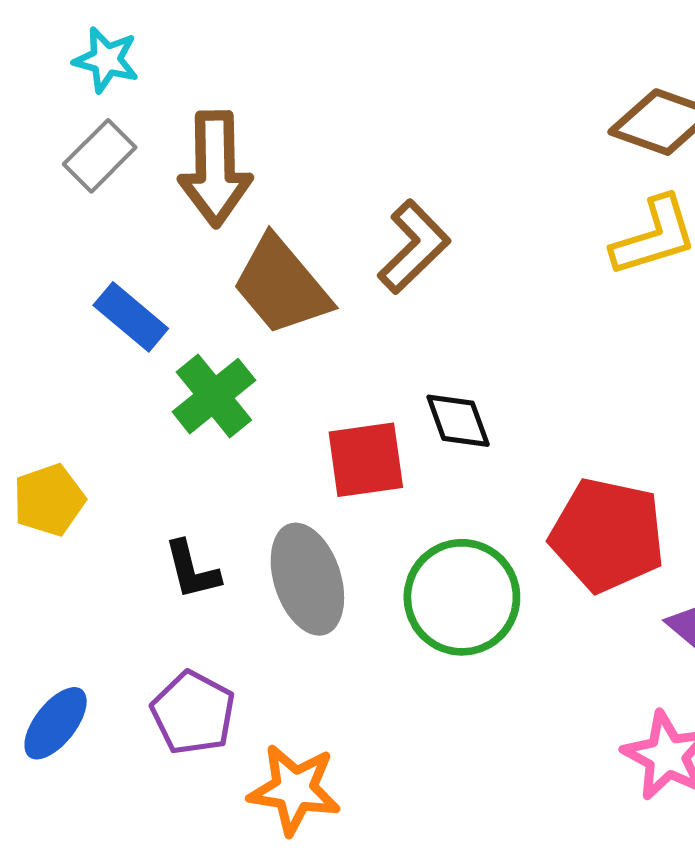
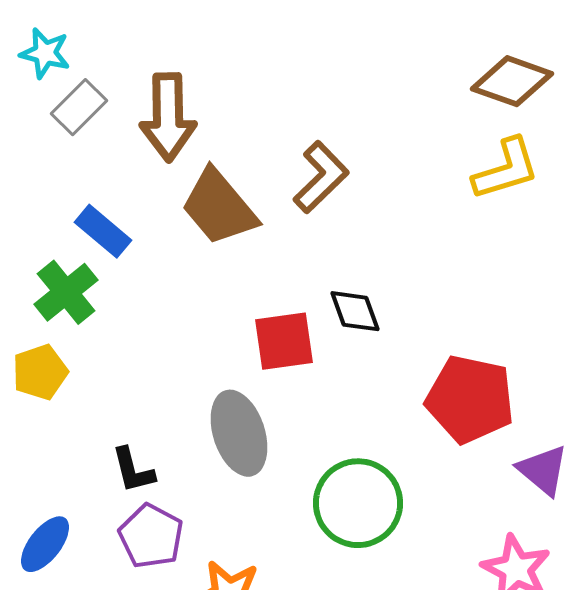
cyan star: (106, 60) -> (45, 53), moved
green cross: (214, 396) -> (66, 292), moved
black L-shape: (192, 570) -> (133, 470), moved
green circle: (462, 597) -> (358, 503), moved

